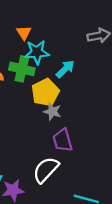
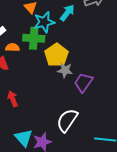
cyan arrow: (65, 69) -> (67, 13), moved
purple trapezoid: (63, 140) -> (83, 82), moved, turned 60

